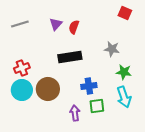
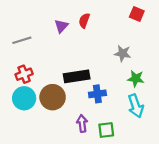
gray line: (20, 24) -> (22, 40), moved
red semicircle: (74, 27) -> (84, 21), moved
black rectangle: (70, 57) -> (77, 76), moved
green square: (97, 106) -> (106, 130), moved

